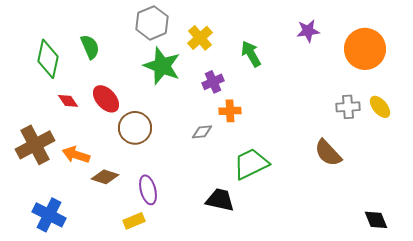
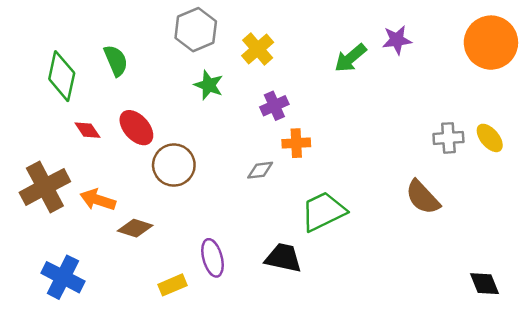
orange circle: (365, 49) -> (491, 43), moved
green arrow: (251, 54) -> (350, 58), moved, turned -100
green star: (162, 66) -> (209, 85), size x0.6
purple ellipse: (148, 190) -> (212, 258), moved

